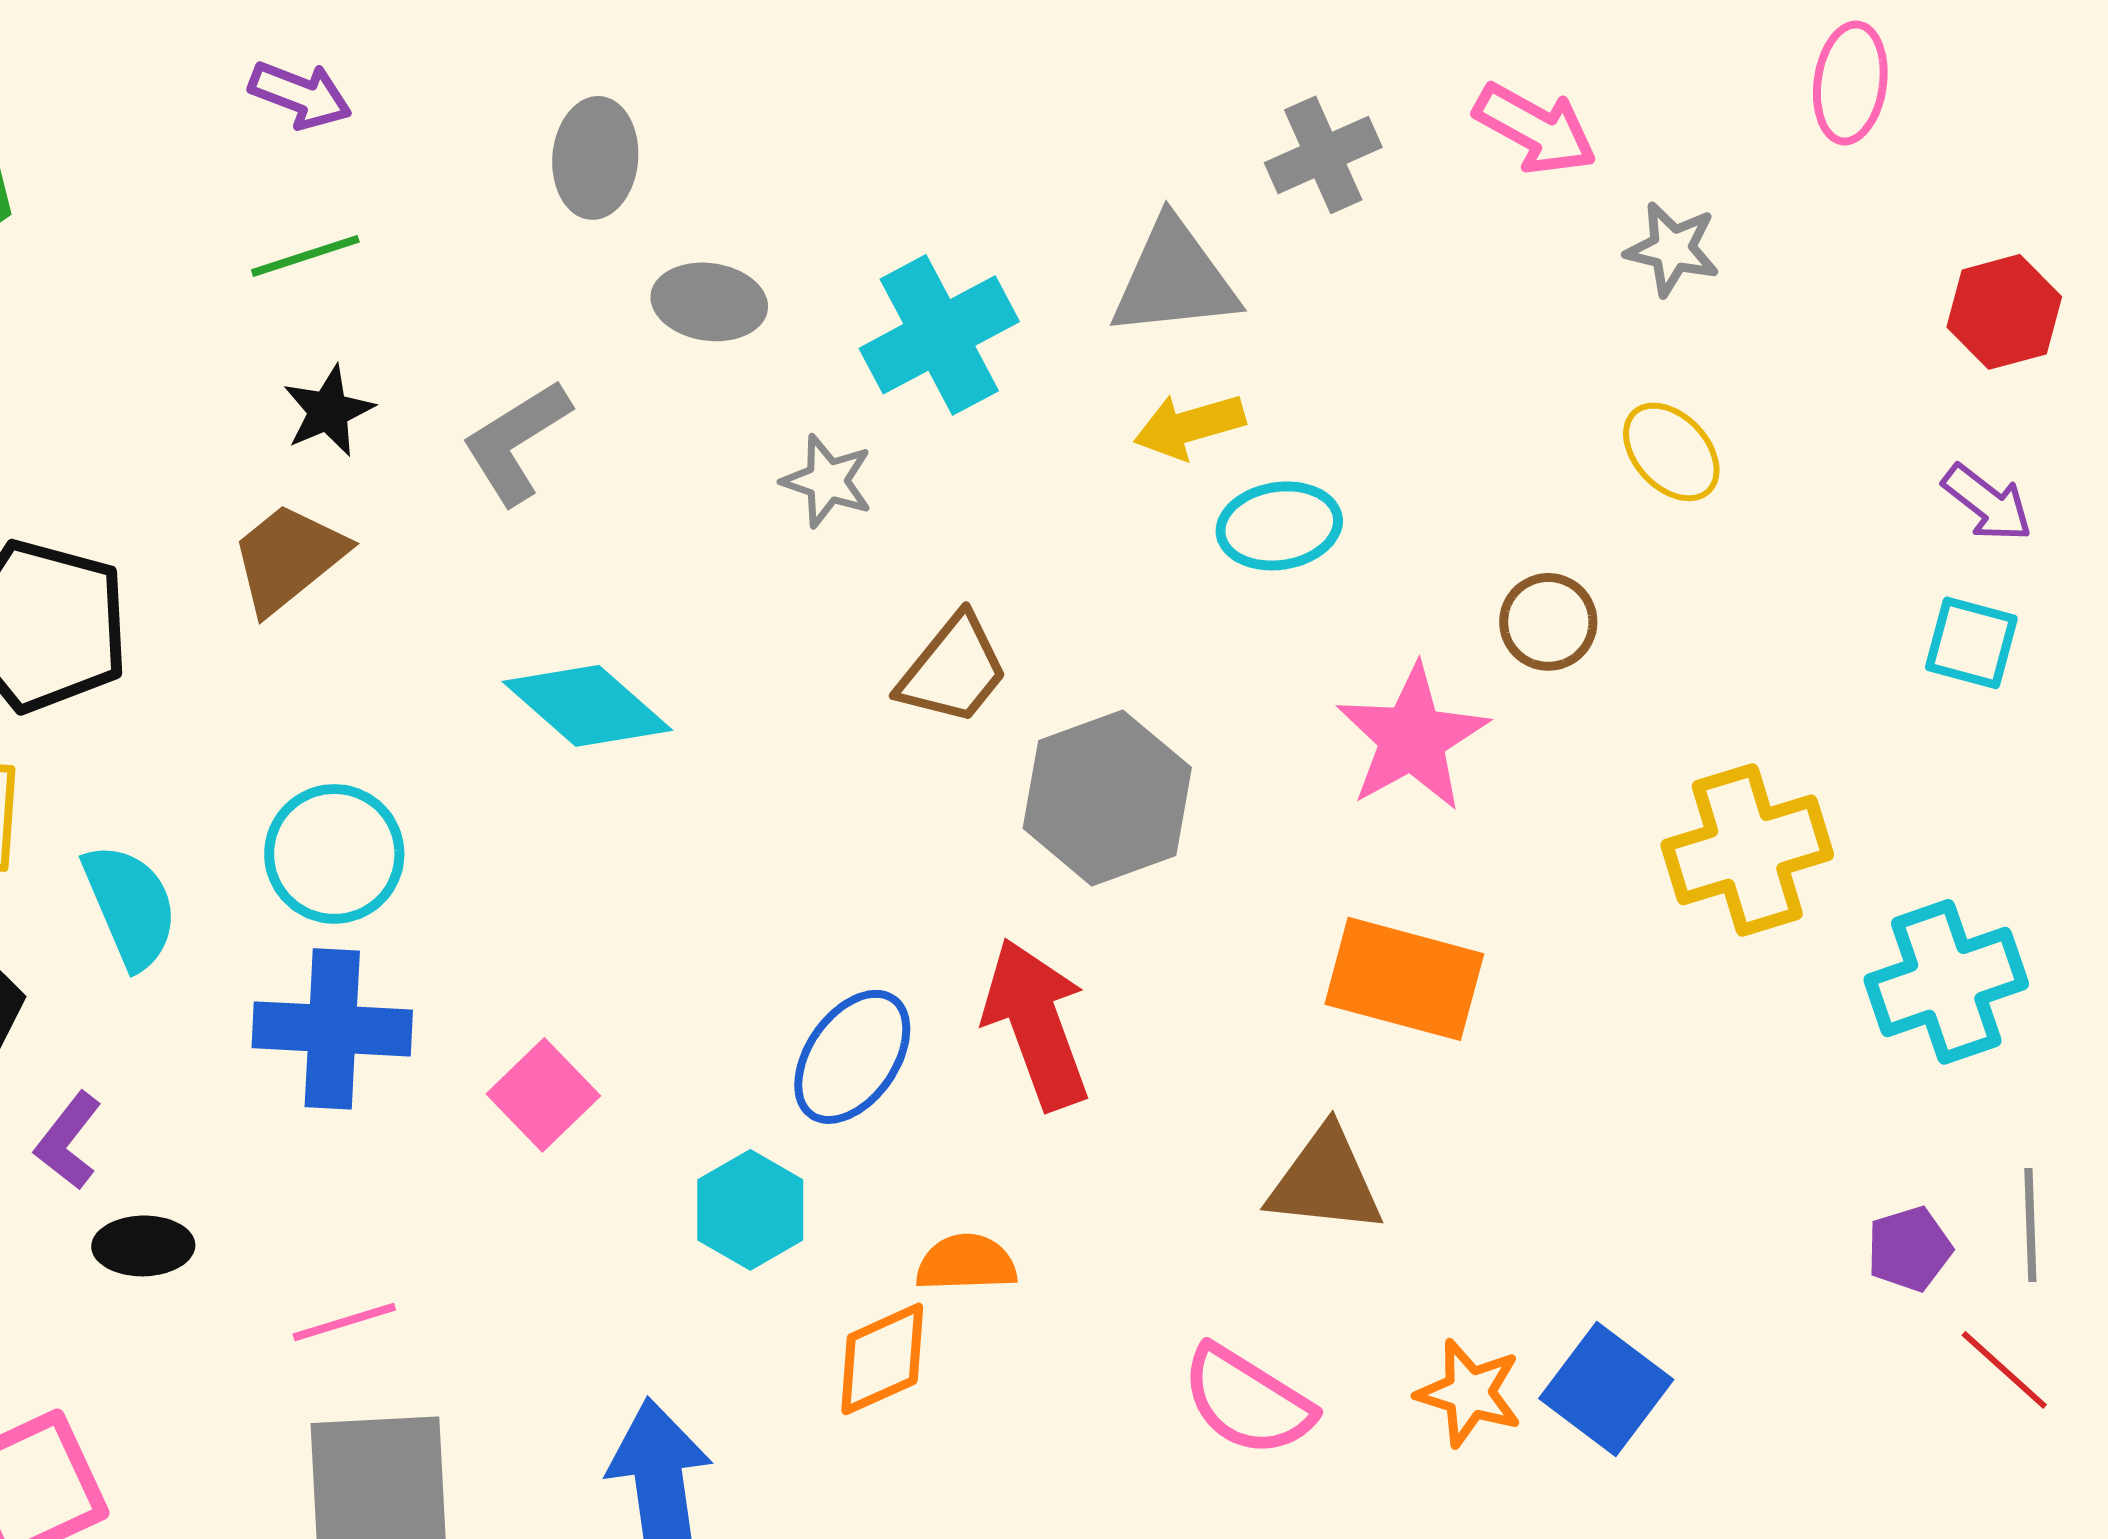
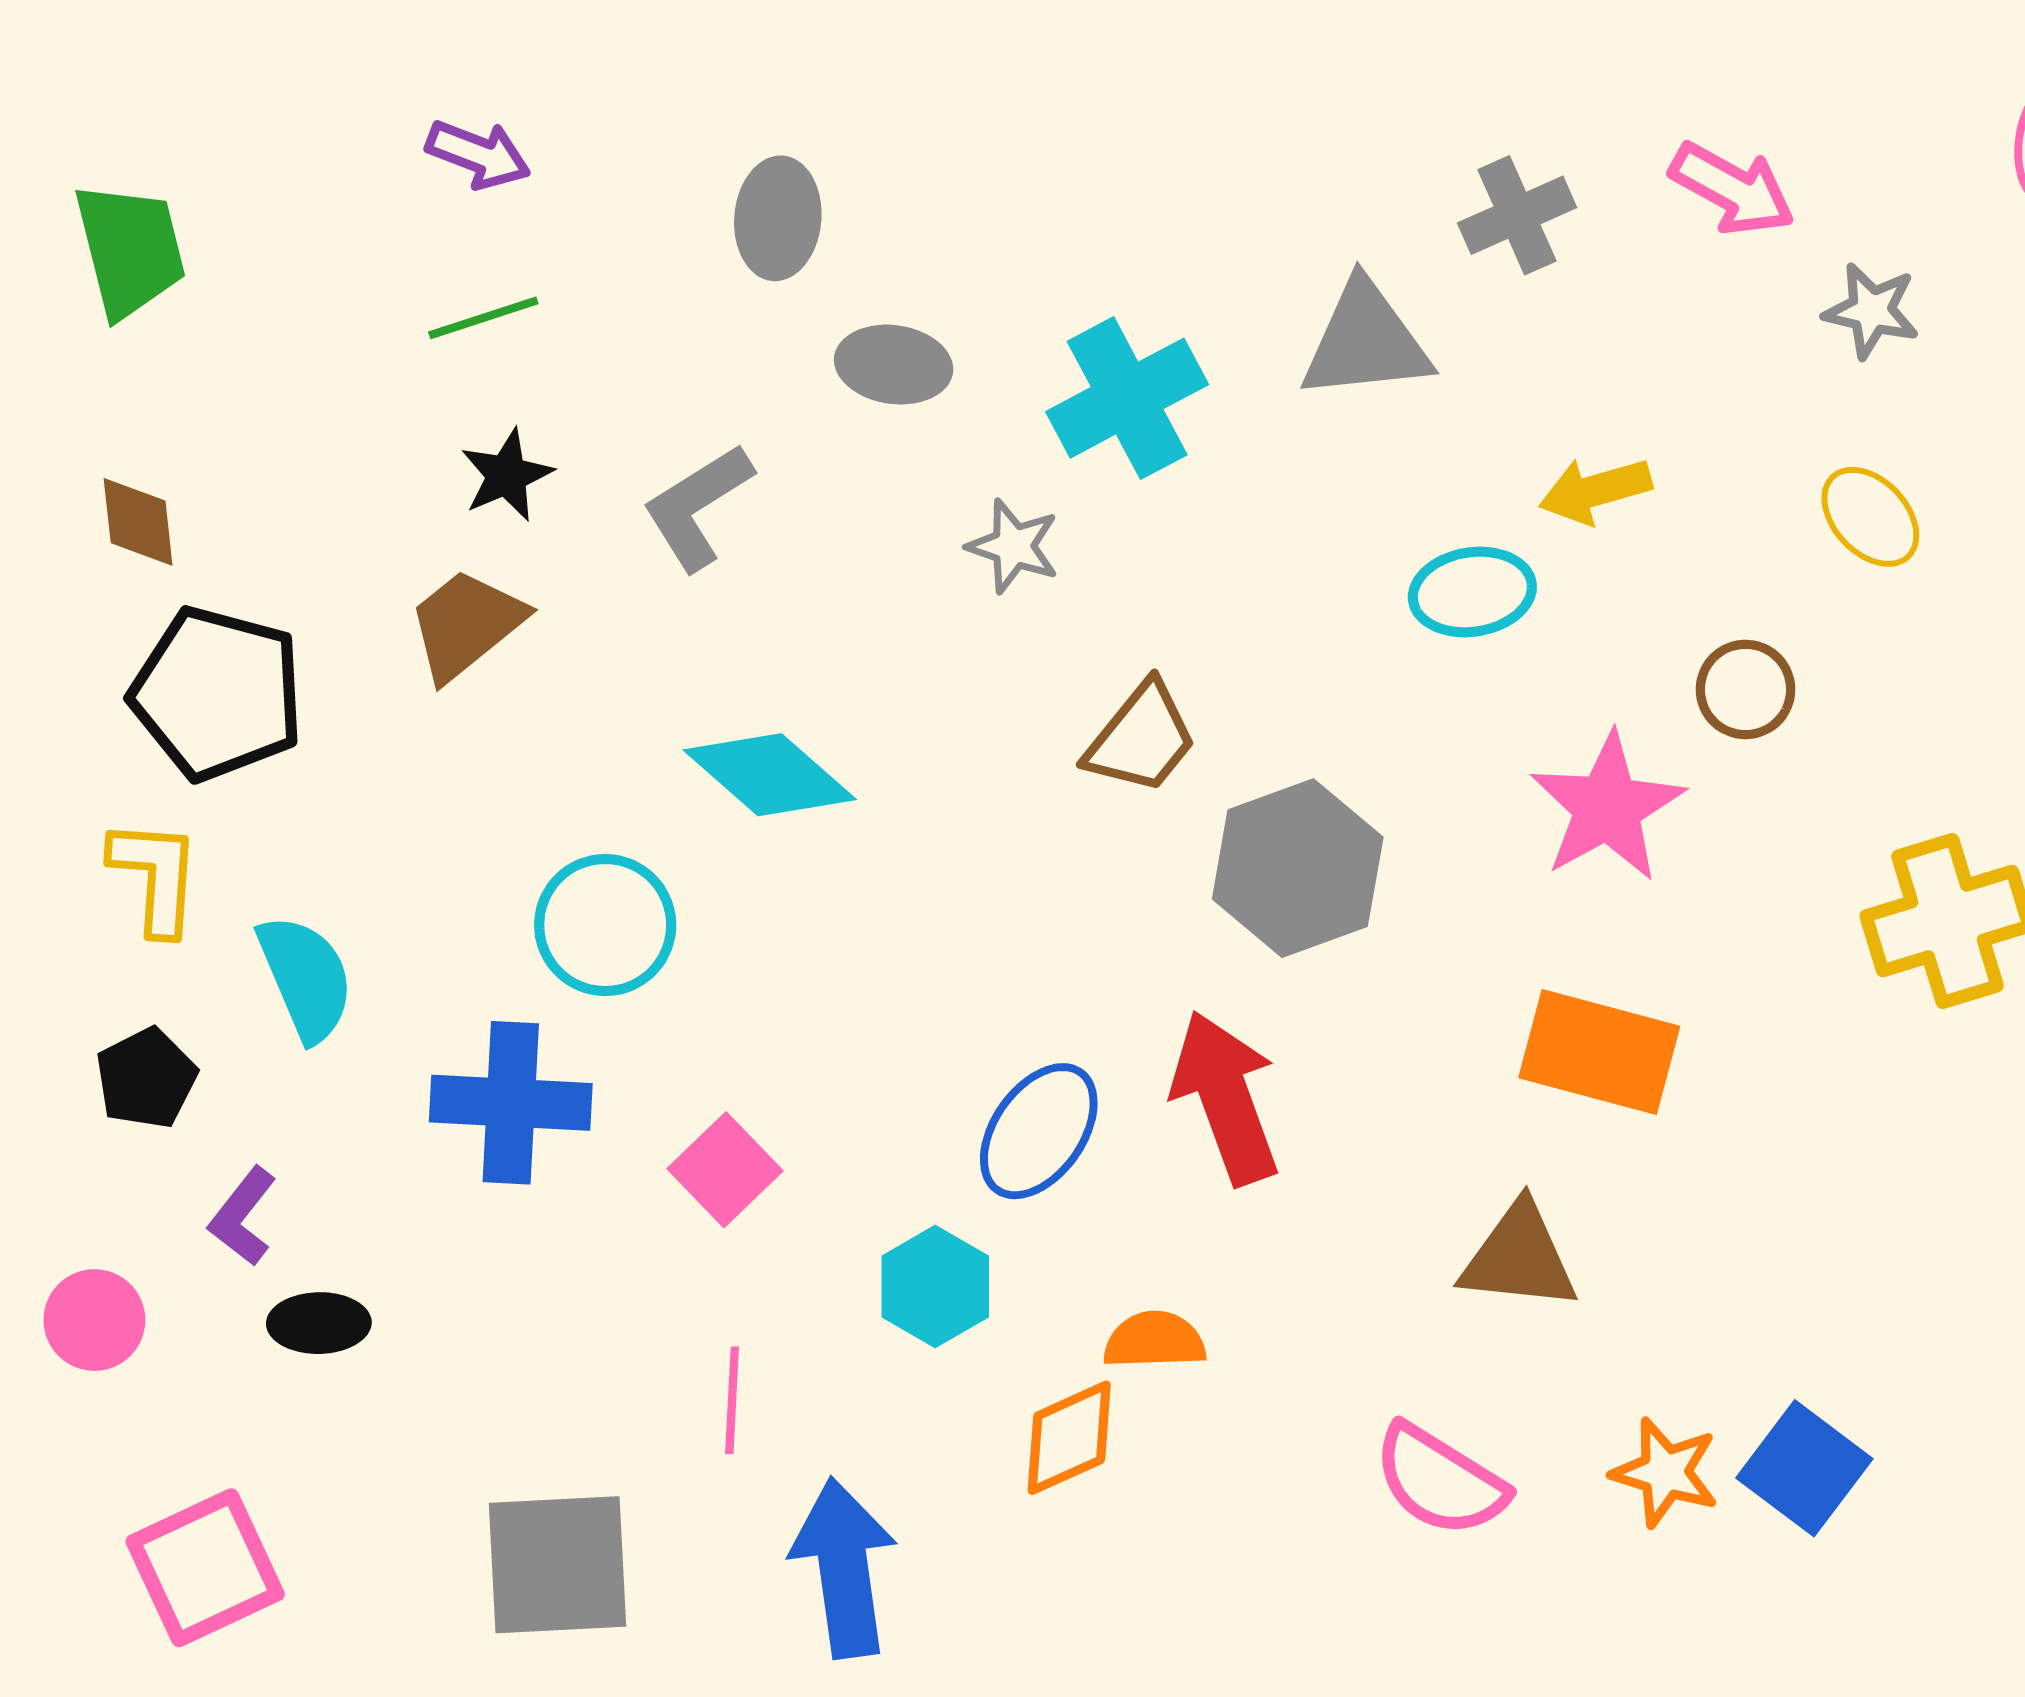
yellow arrow: (1189, 426) -> (1595, 490), moved
cyan circle: (334, 854) -> (605, 925), moved
pink line: (344, 1322) -> (732, 1400), moved, turned -70

